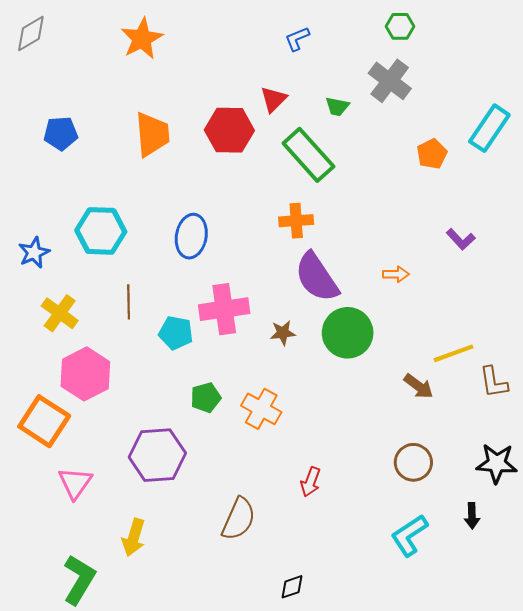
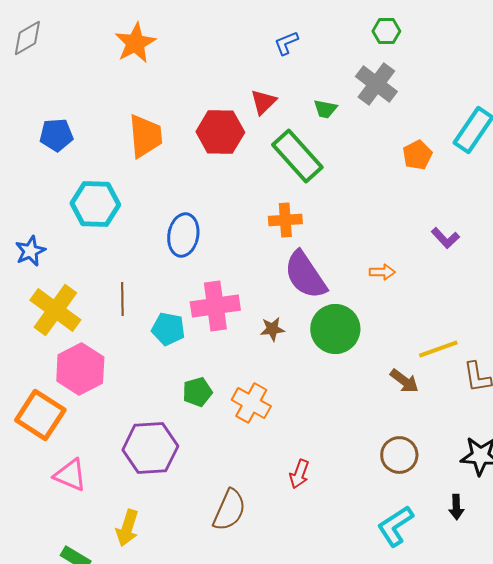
cyan hexagon: (101, 231) -> (95, 204), moved
yellow cross: (60, 313) -> (55, 310), size x1.4
pink triangle: (75, 483) -> (70, 475), turned -42

